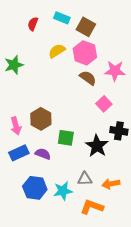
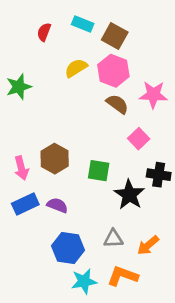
green square: (66, 138) -> (99, 171), moved
orange arrow: (111, 184) -> (148, 245), turned -30
blue hexagon: (35, 188) -> (68, 248), moved
cyan star: (63, 191) -> (84, 281), moved

